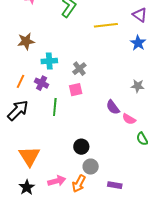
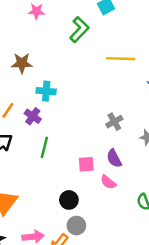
gray cross: (79, 69) -> (114, 122), moved
pink square: (76, 90) -> (86, 164), moved
pink semicircle: (129, 119) -> (108, 182), moved

